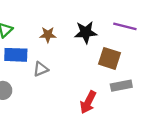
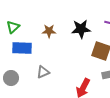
gray triangle: (41, 69) -> (43, 72), moved

